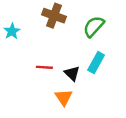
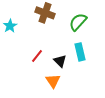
cyan rectangle: (96, 63) -> (80, 52), turned -42
red line: (44, 67) -> (37, 56), turned -56

